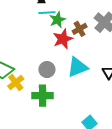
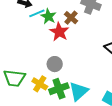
cyan triangle: (77, 67) -> (79, 91), moved
yellow cross: (16, 82) -> (40, 84), moved

